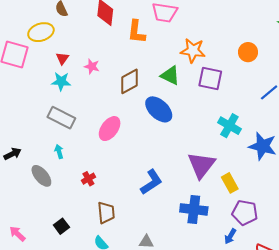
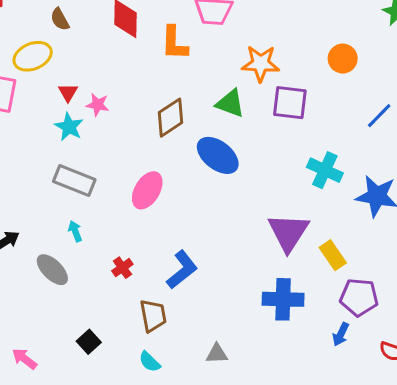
pink star: (92, 66) -> (98, 105), moved
cyan star: (61, 81) -> (69, 127), turned 30
blue L-shape: (151, 182) -> (182, 270), moved

